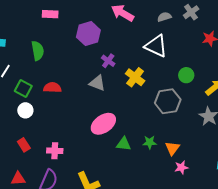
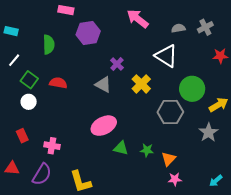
purple hexagon: (88, 34) -> (88, 33), moved
green circle: (186, 75) -> (192, 89), size x1.6

